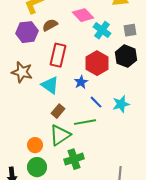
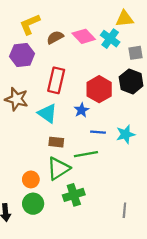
brown semicircle: (50, 25) -> (55, 37), moved
cyan cross: (102, 30) -> (110, 39), moved
blue line: (96, 102) -> (98, 132), turned -40
brown rectangle: (58, 111) -> (56, 142), turned 56

